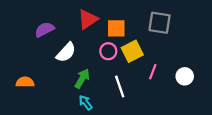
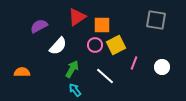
gray square: (160, 23) -> (156, 20), moved
white line: (120, 87) -> (105, 76), turned -30

